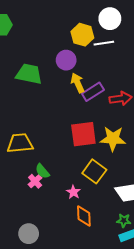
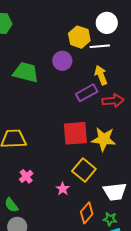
yellow arrow: (78, 83) -> (101, 75), moved
green semicircle: (42, 171) -> (11, 205), moved
orange diamond: (84, 216) -> (87, 213), moved, turned 40

